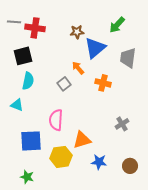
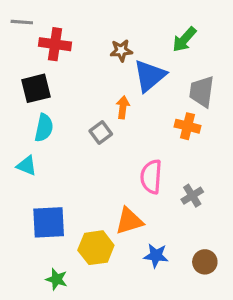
gray line: (14, 22) -> (22, 22), moved
orange arrow: (78, 68) -> (123, 107), turned 48
orange cross: (103, 83) -> (187, 126), moved
pink semicircle: (56, 120) -> (151, 177), moved
green star: (27, 177) -> (57, 279), moved

